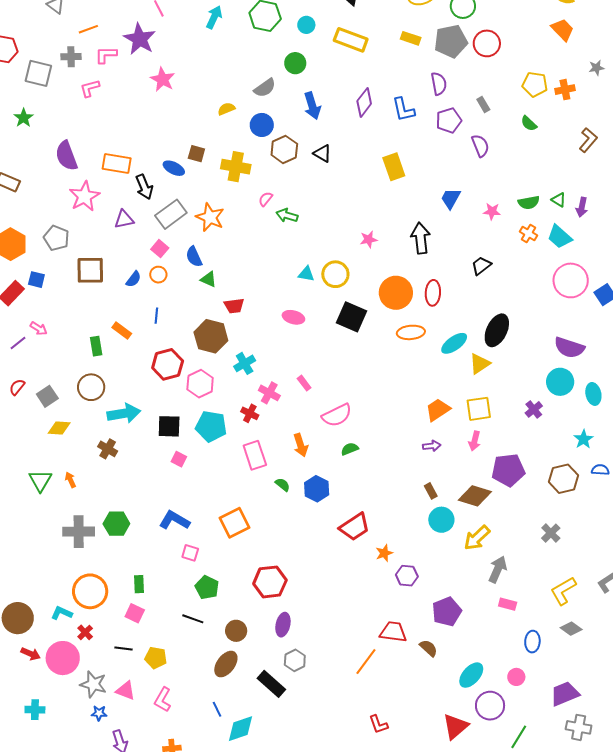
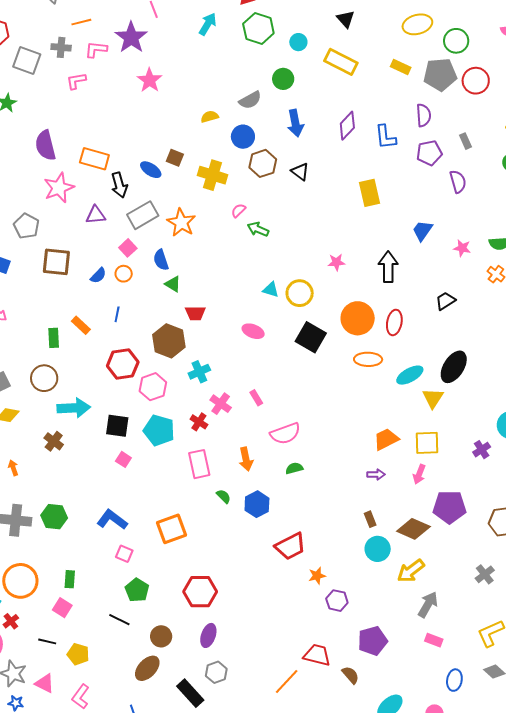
yellow triangle: (480, 364) -> (433, 398), turned -30

